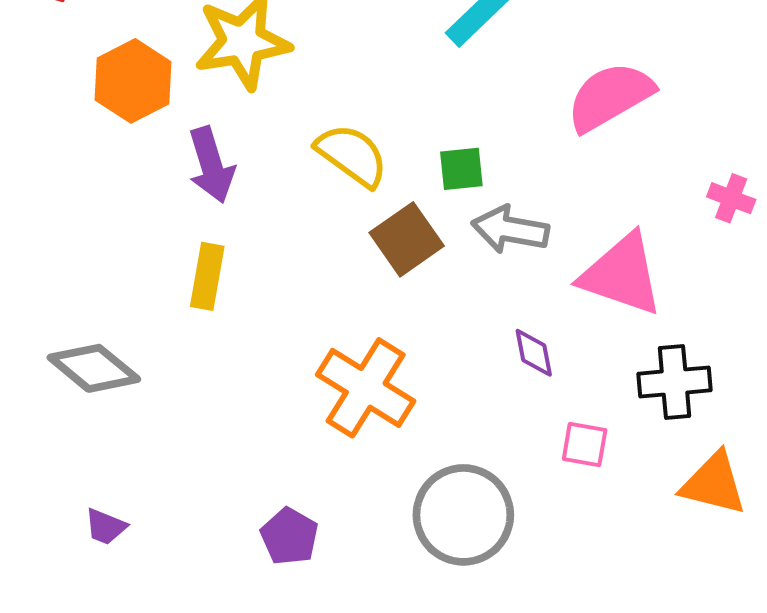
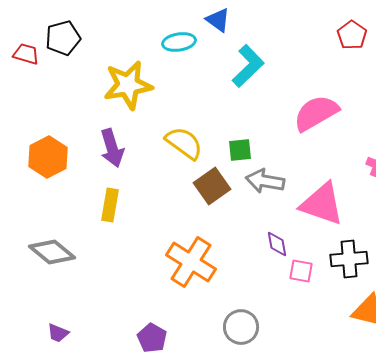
orange hexagon: (133, 81) -> (48, 157), moved
pink square: (585, 445) -> (301, 271), moved
gray circle: (463, 515) -> (241, 327), size x0.7

